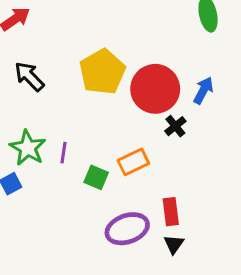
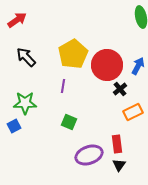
green star: (28, 148) -> (25, 103), turned -30
purple line: (63, 153) -> (63, 86), moved
orange rectangle: (133, 162) -> (133, 112), moved

